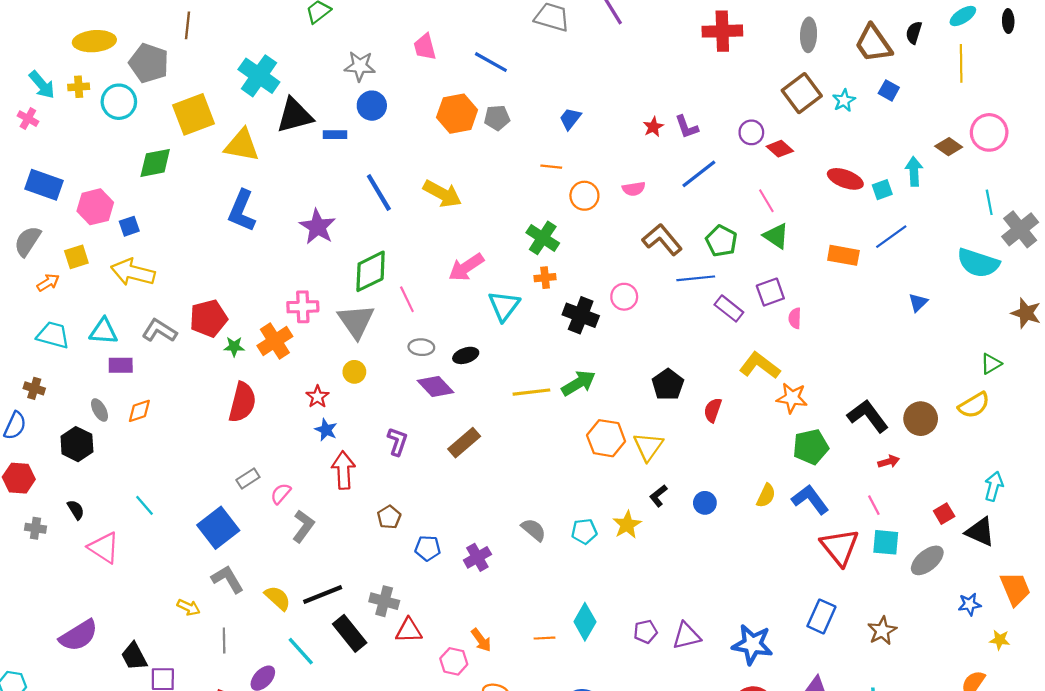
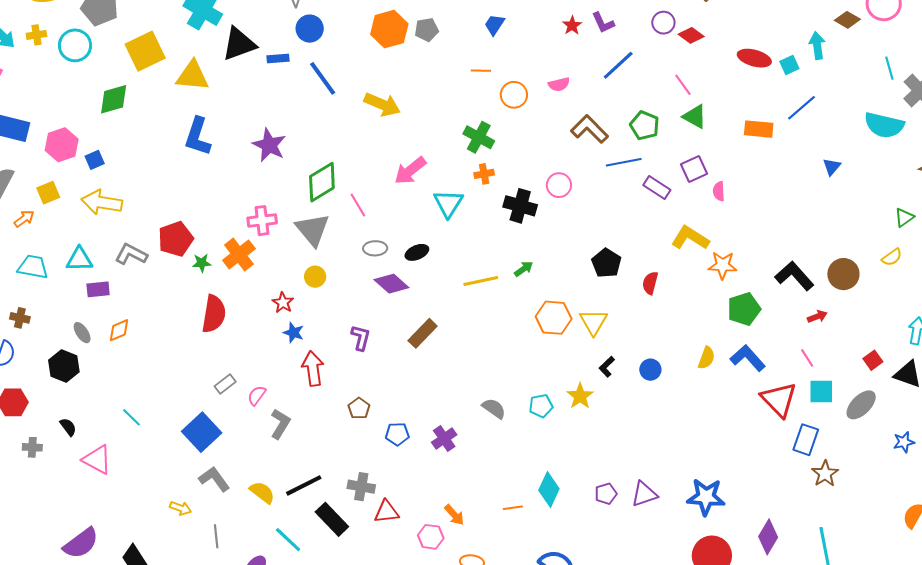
blue line: (379, 193) -> (323, 78), moved
green arrow: (578, 383) -> (524, 269), size x0.6
yellow semicircle: (974, 405) -> (892, 257), size x0.7
blue rectangle: (821, 616) -> (806, 440), moved

